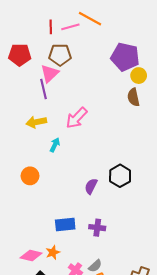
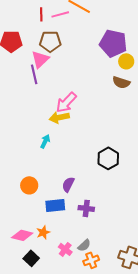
brown semicircle: (133, 97) -> (121, 82), turned -60
yellow arrow: (36, 122) -> (59, 117), moved
cyan arrow: (55, 145) -> (45, 141), moved
orange circle: (30, 176) -> (29, 185), moved
purple semicircle: (91, 186) -> (68, 184), moved

